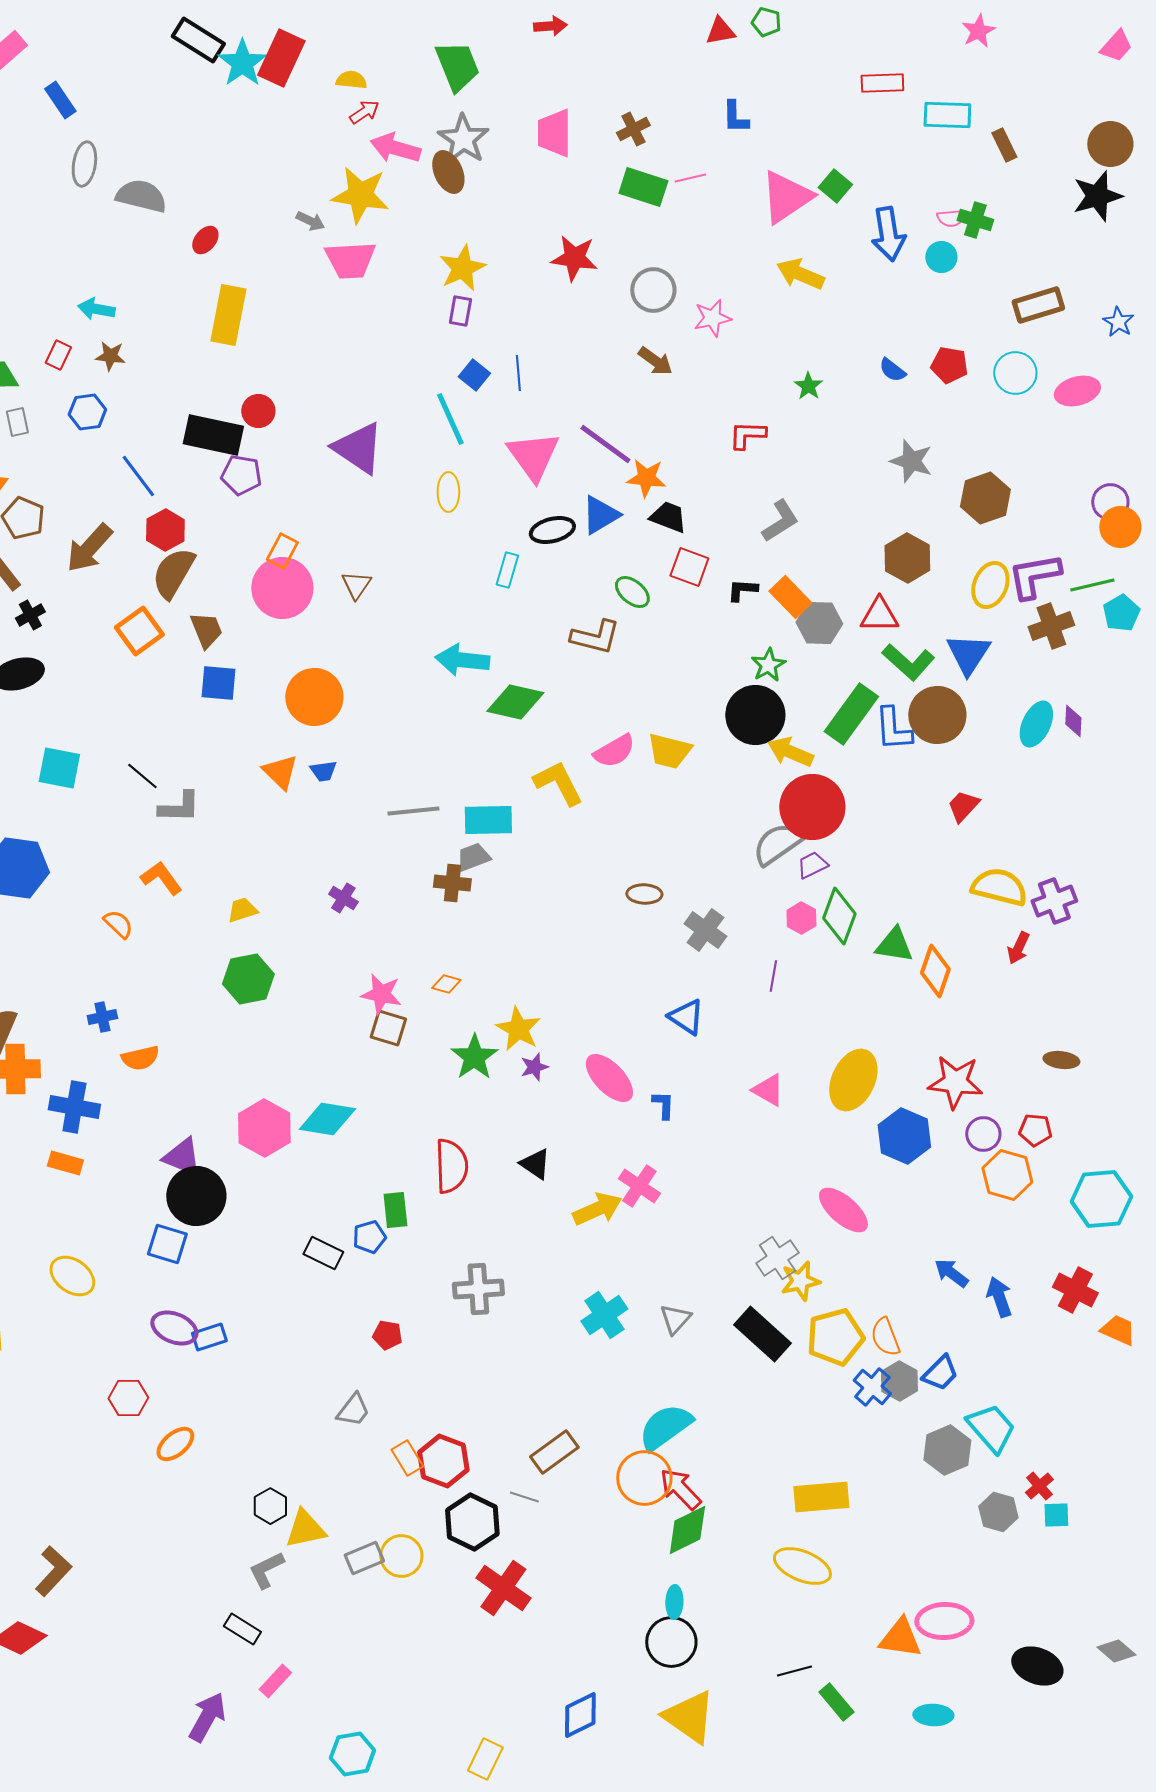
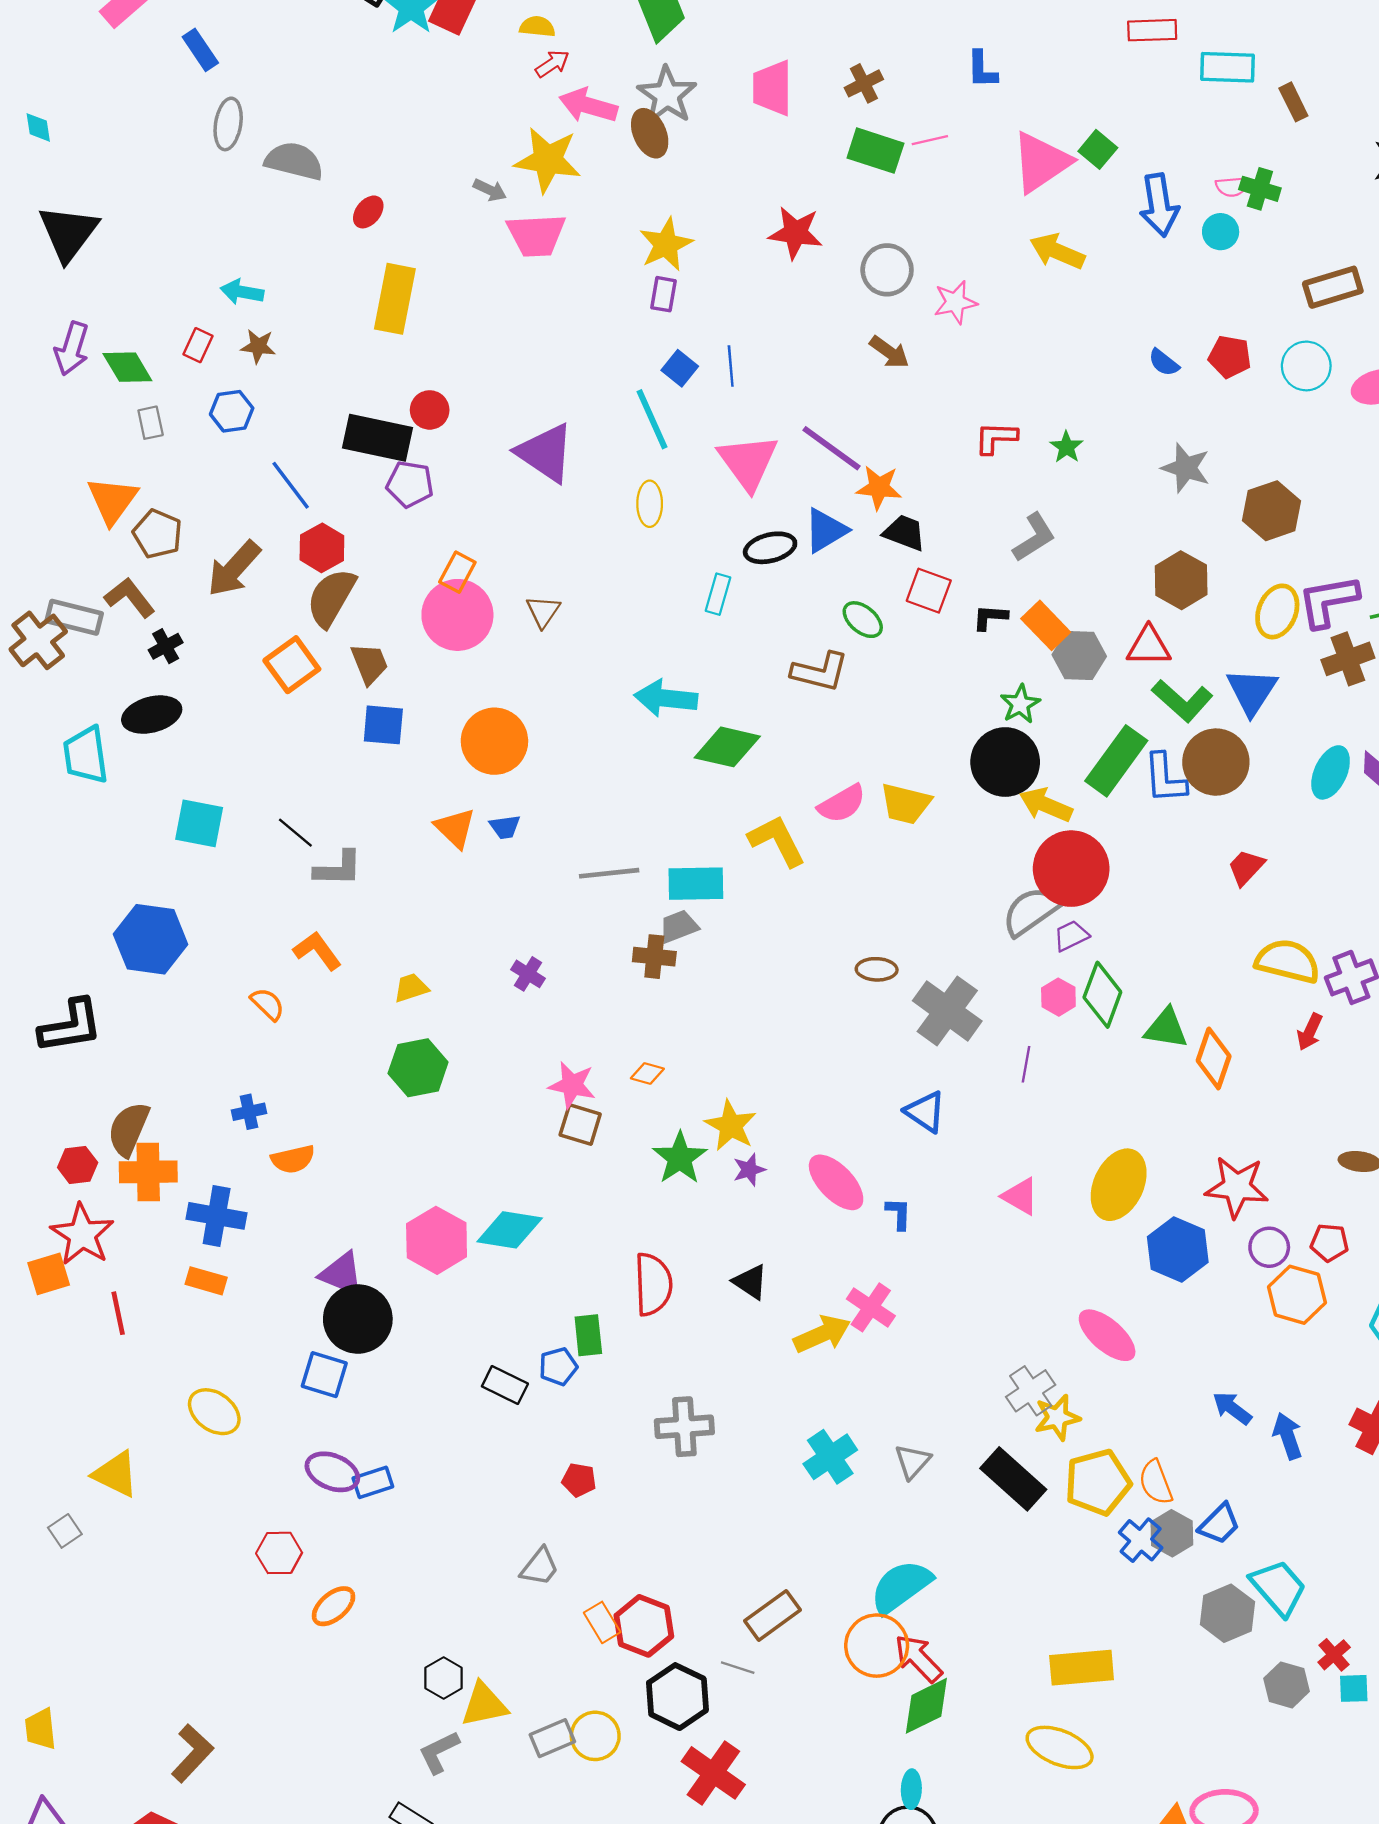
green star: (808, 386) -> (1067, 447), moved
gray cross: (705, 930) -> (947, 1011), size x1.4

